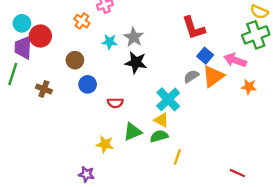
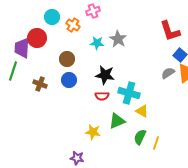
cyan circle: (22, 23) -> (52, 17), moved
black star: (136, 62) -> (105, 75), moved
blue circle: (88, 84) -> (69, 80), moved
cyan cross: (168, 99) -> (129, 93), moved, turned -30
green semicircle: (159, 136) -> (140, 137), moved, turned -49

